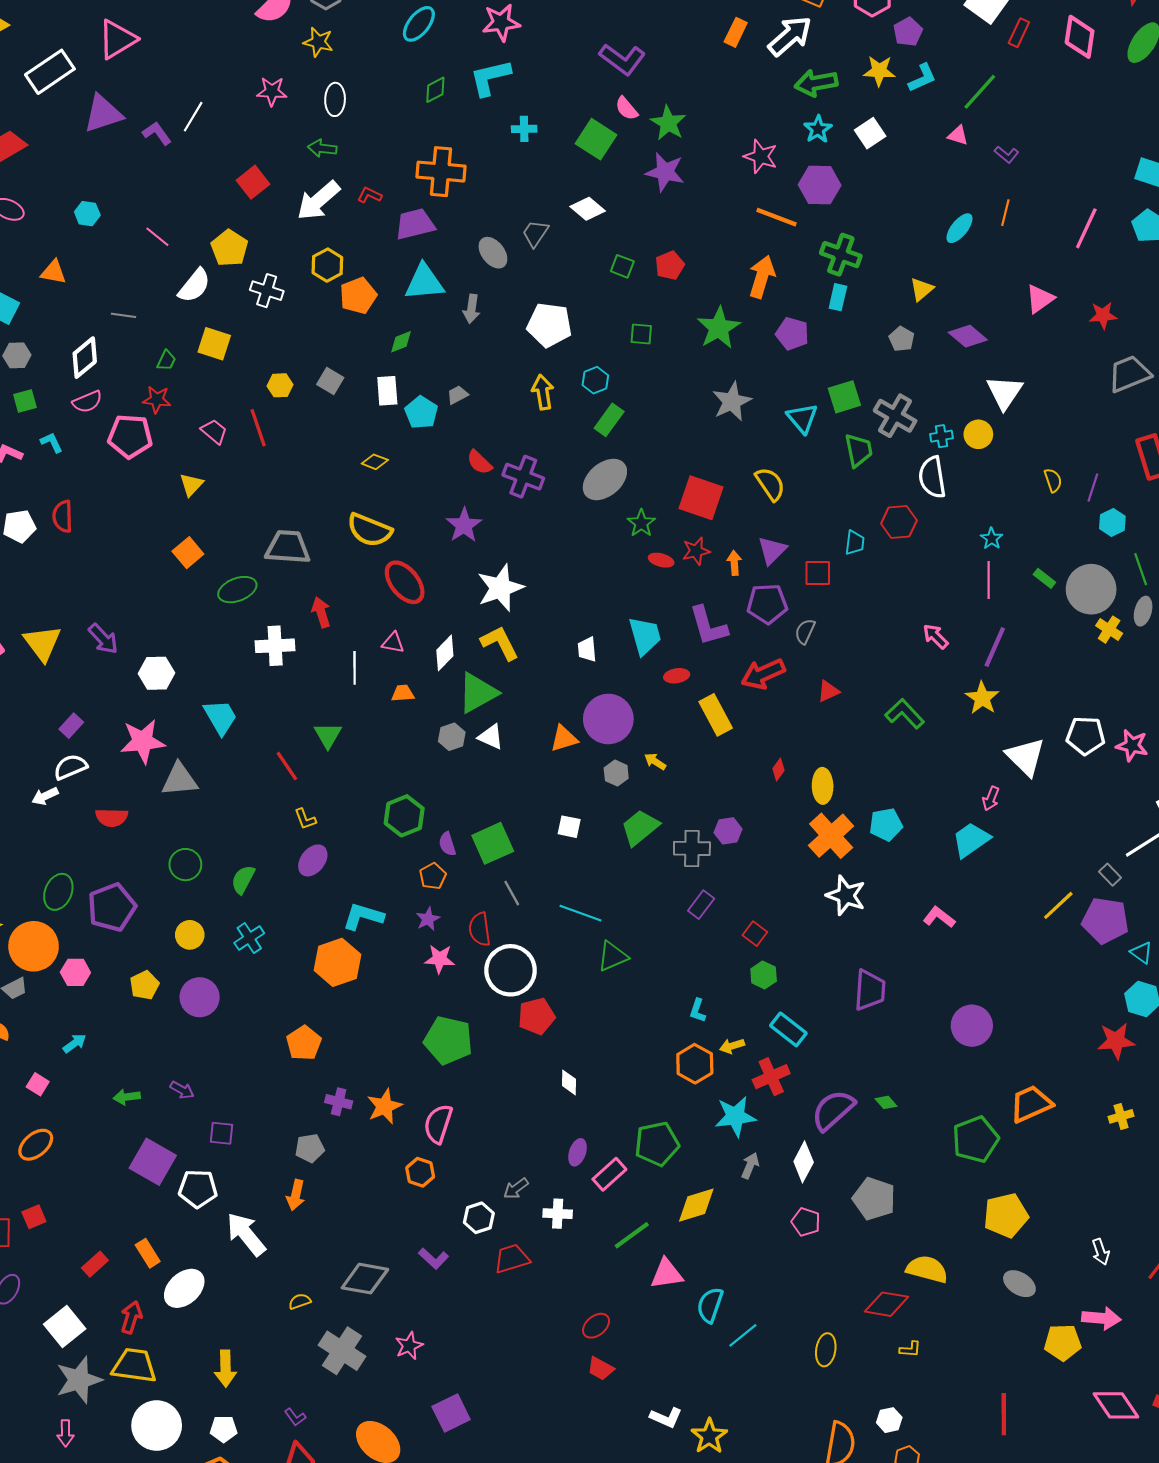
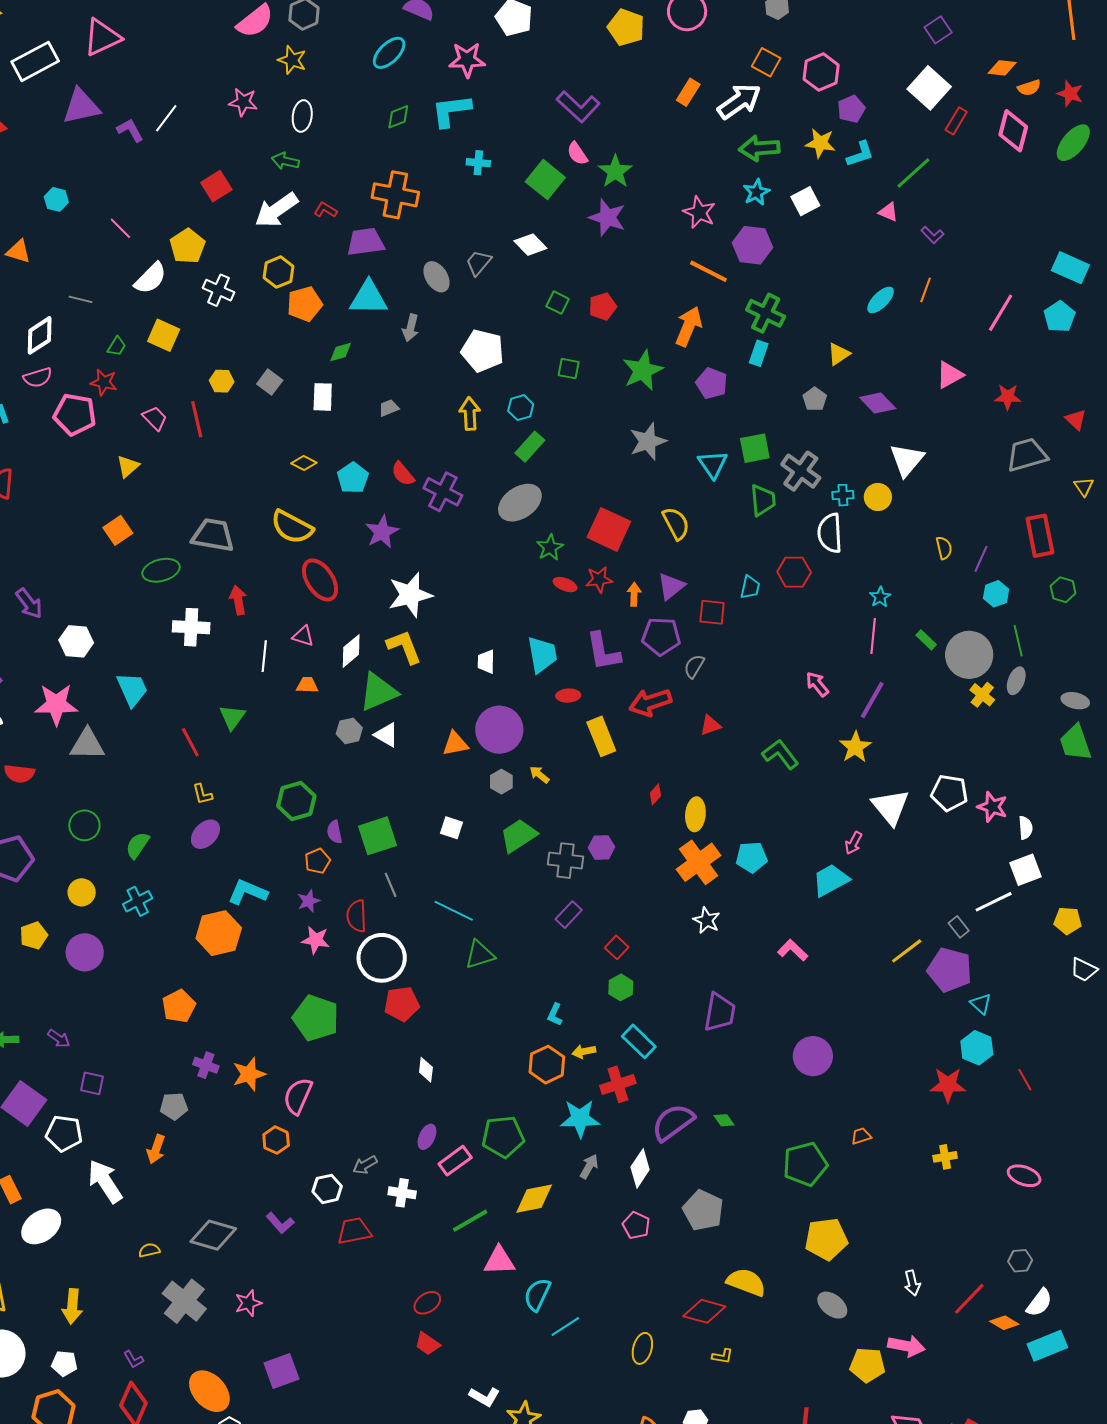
cyan pentagon: (421, 412) -> (353, 478), moved
white star: (846, 895) -> (707, 920), size x0.7
orange trapezoid: (1031, 1104) -> (861, 1136), size x0.5

